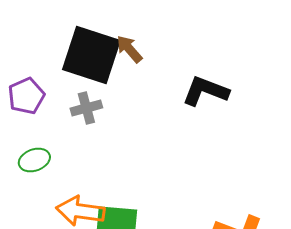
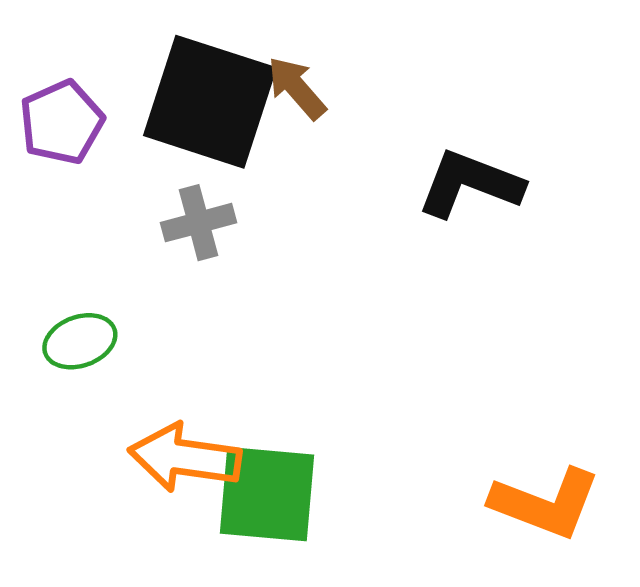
purple pentagon: (26, 96) -> (62, 122), moved

